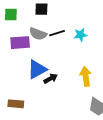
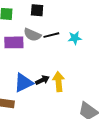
blue triangle: (37, 69) -> (23, 83), moved
yellow arrow: (86, 76) -> (59, 82), moved

